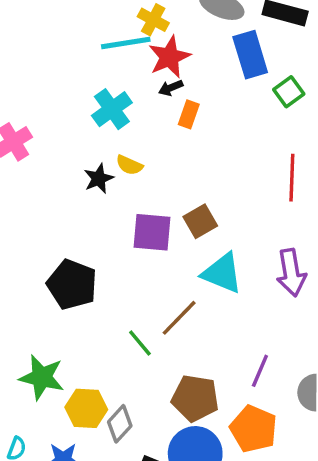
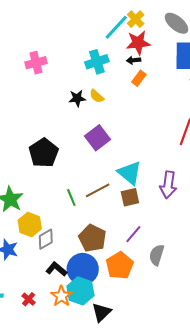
cyan line: (126, 43) -> (116, 27), turned -56
brown square: (200, 221) -> (130, 197), moved
purple square: (152, 232) -> (97, 138), turned 30

